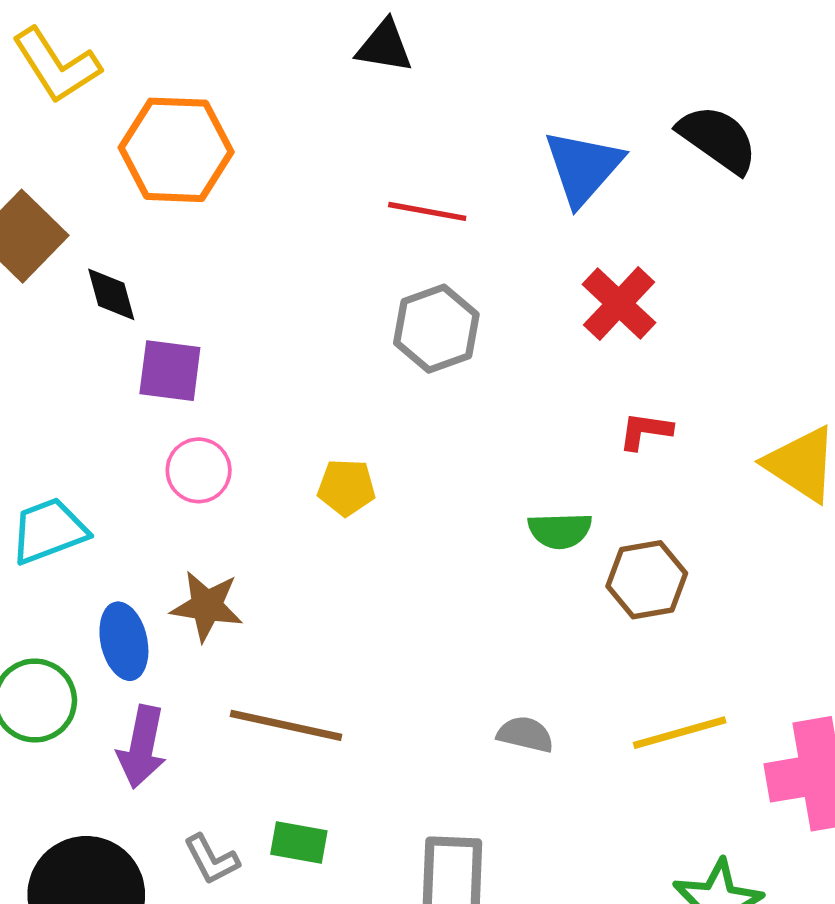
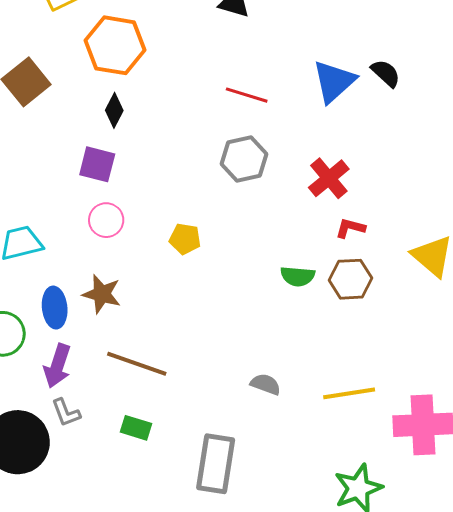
black semicircle: (718, 139) -> (386, 73), moved, size x0.7
black diamond: (111, 294) -> (114, 110), moved, turned 36
red cross: (619, 304) -> (329, 178), moved
brown hexagon: (647, 580) -> (350, 279), moved
gray L-shape: (211, 859) -> (66, 413), moved

